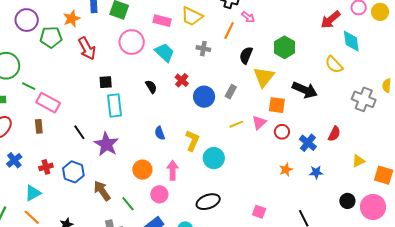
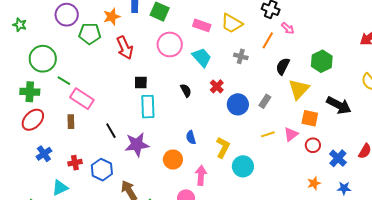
purple star: (106, 144) -> (137, 145), turned 30
orange circle: (142, 170) -> (173, 159), moved

